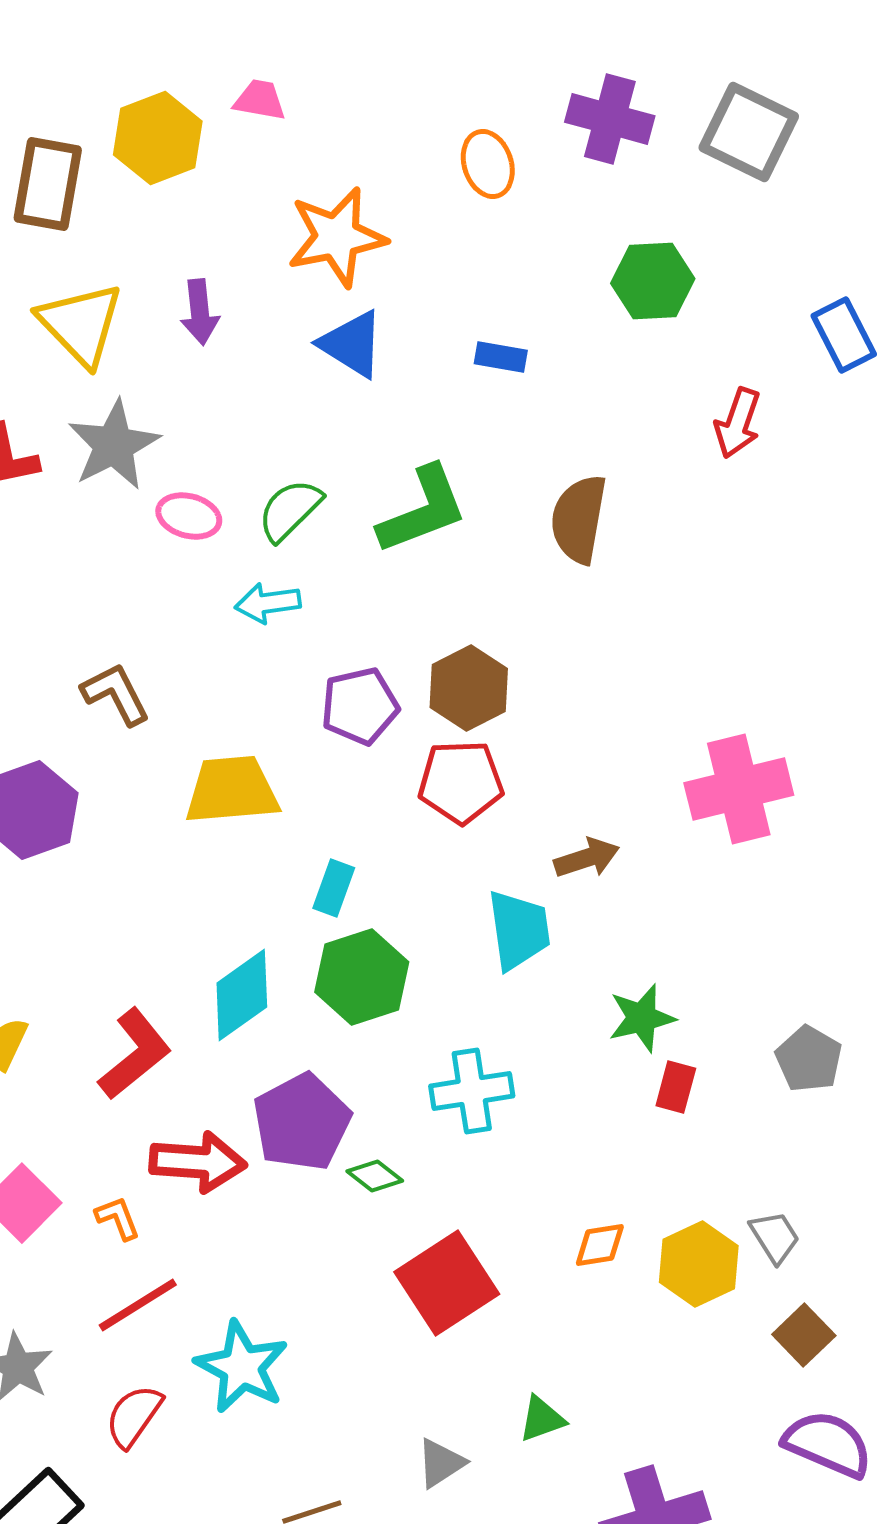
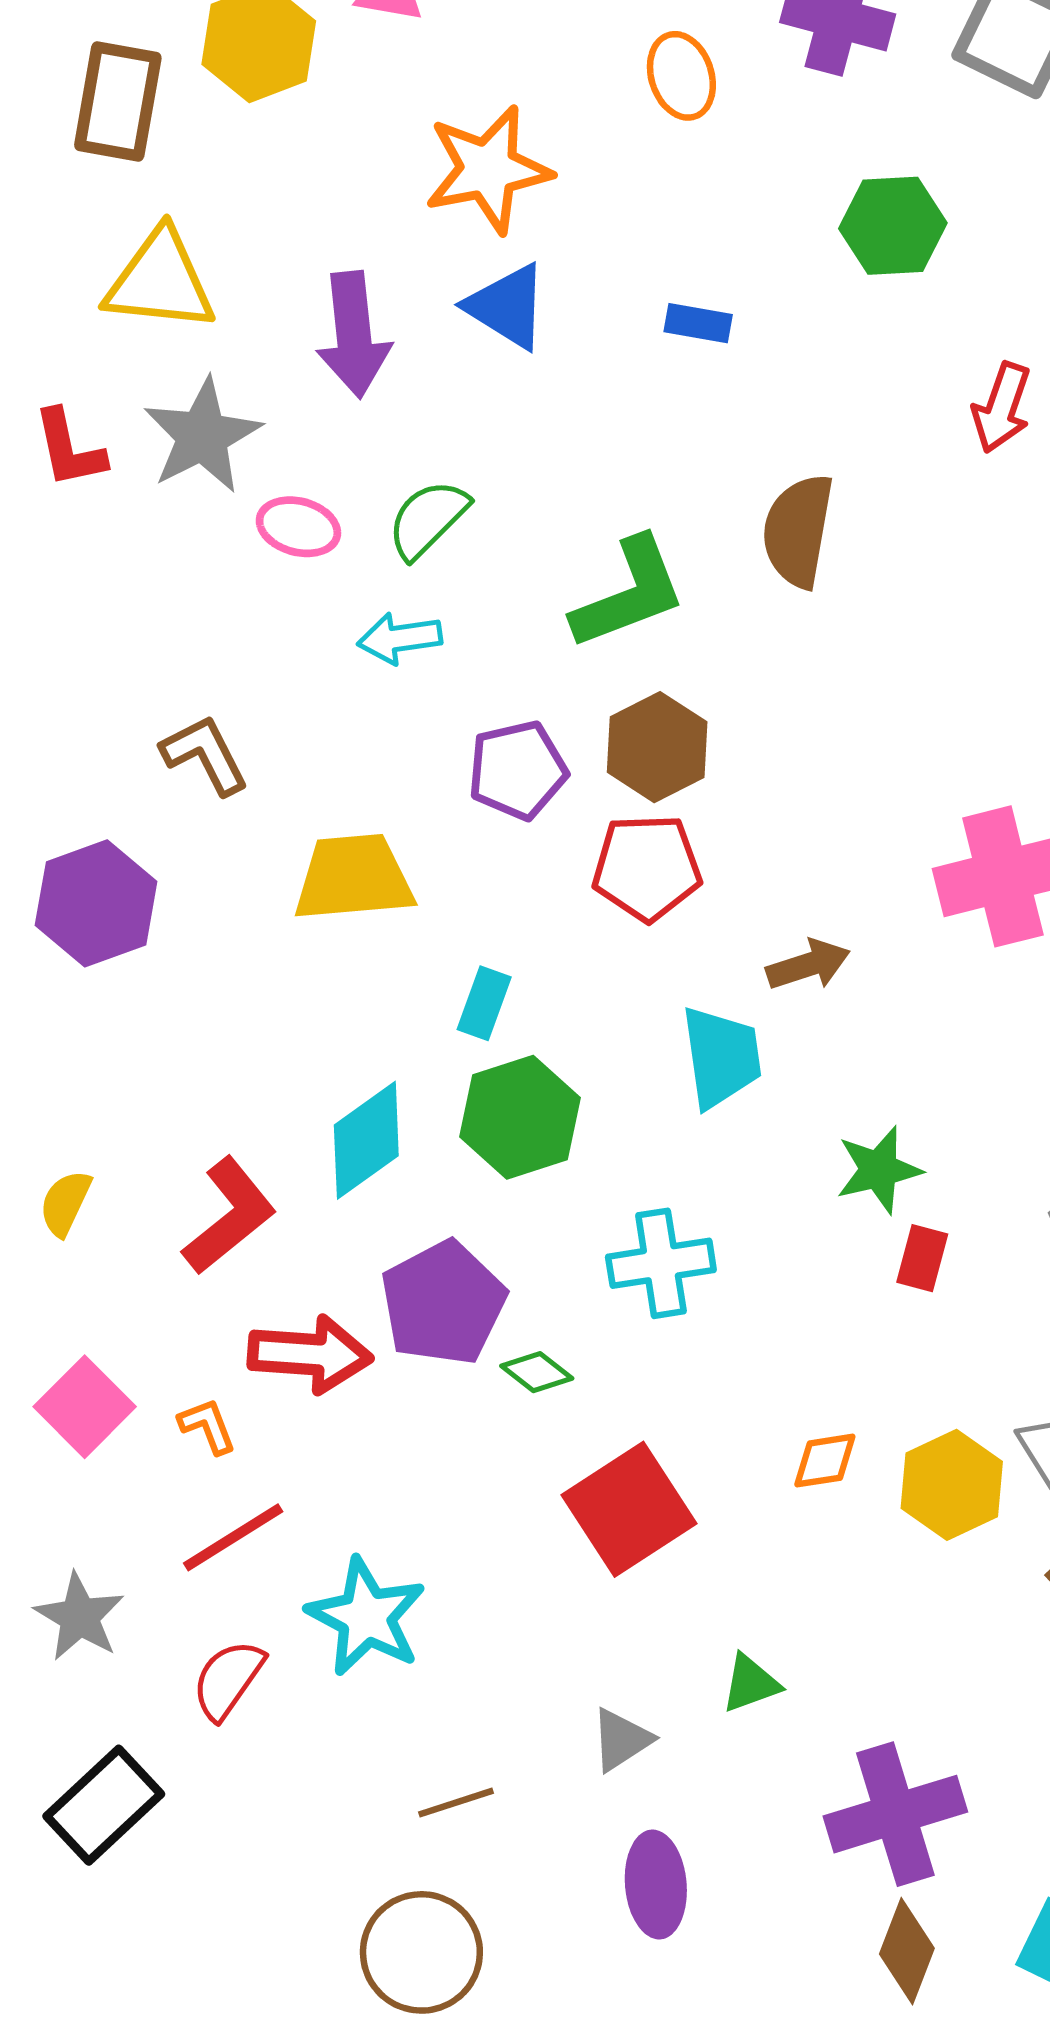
purple arrow: (200, 312) -> (354, 335), moved, size x1.5
yellow triangle: (81, 324) -> (160, 281), turned -40
green L-shape: (423, 510) -> (629, 593), moved

